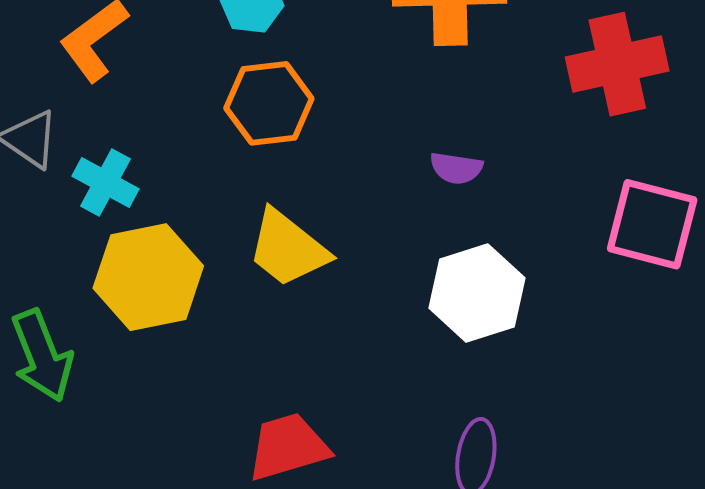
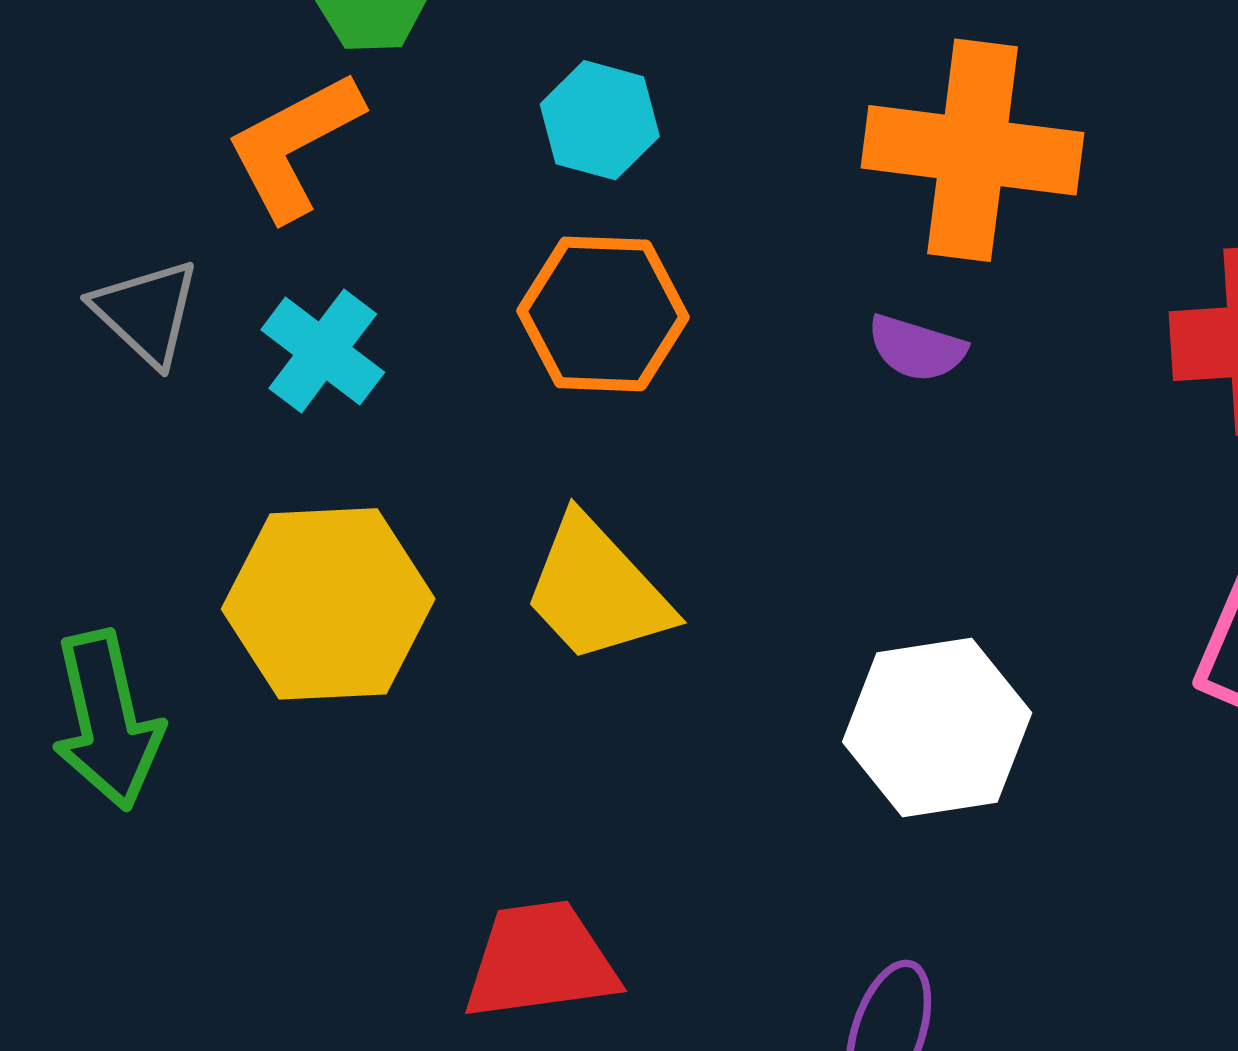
purple semicircle: (456, 168) -> (917, 348), moved
cyan cross: (105, 183) -> (323, 351), moved

